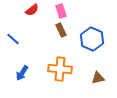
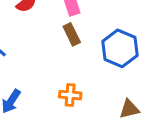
orange cross: (60, 69) -> (70, 95), size x0.6

